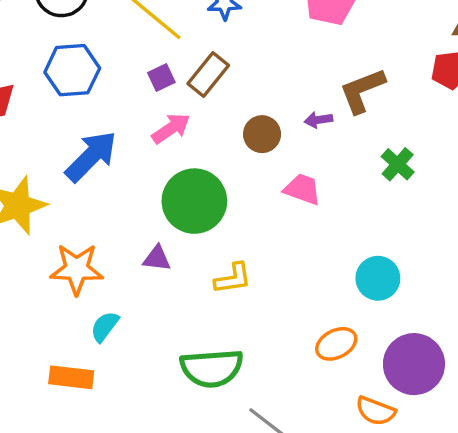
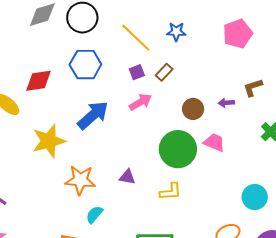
brown rectangle: (208, 74) -> (164, 72), size x0.7
brown L-shape: (362, 91) -> (253, 88), size x0.7
green circle: (194, 201) -> (178, 149), moved

